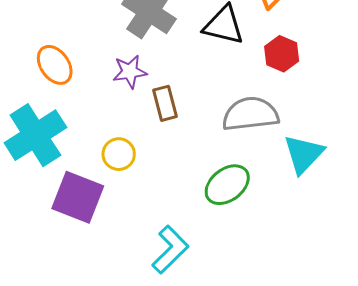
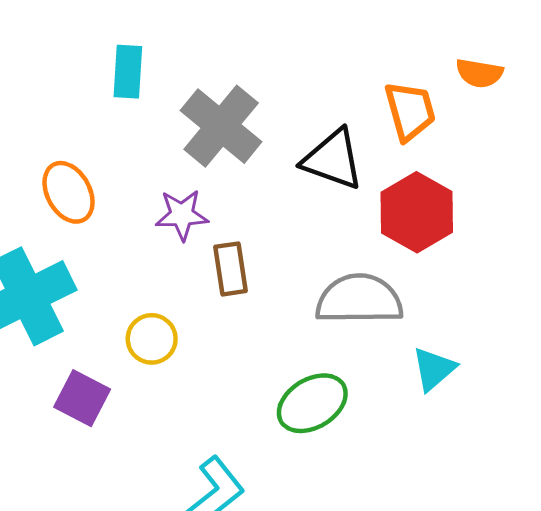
red hexagon: (282, 54) -> (417, 212), size x1.4
cyan triangle: (304, 154) -> (434, 369), size x0.7
purple square: (78, 197) -> (82, 398), size x0.7

